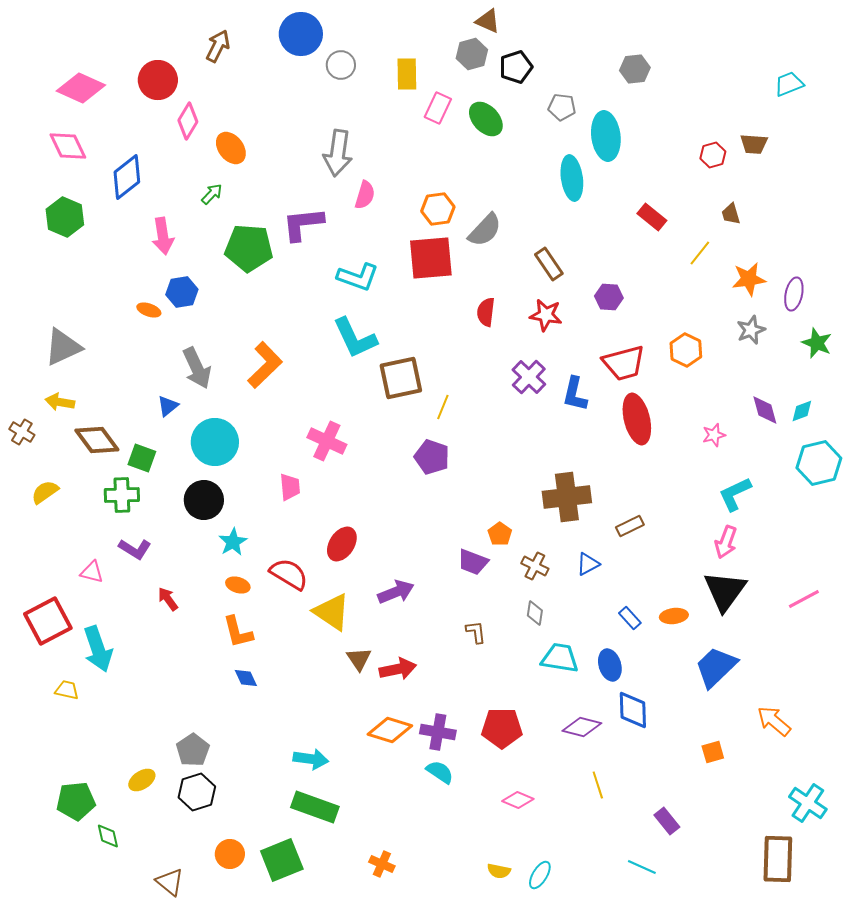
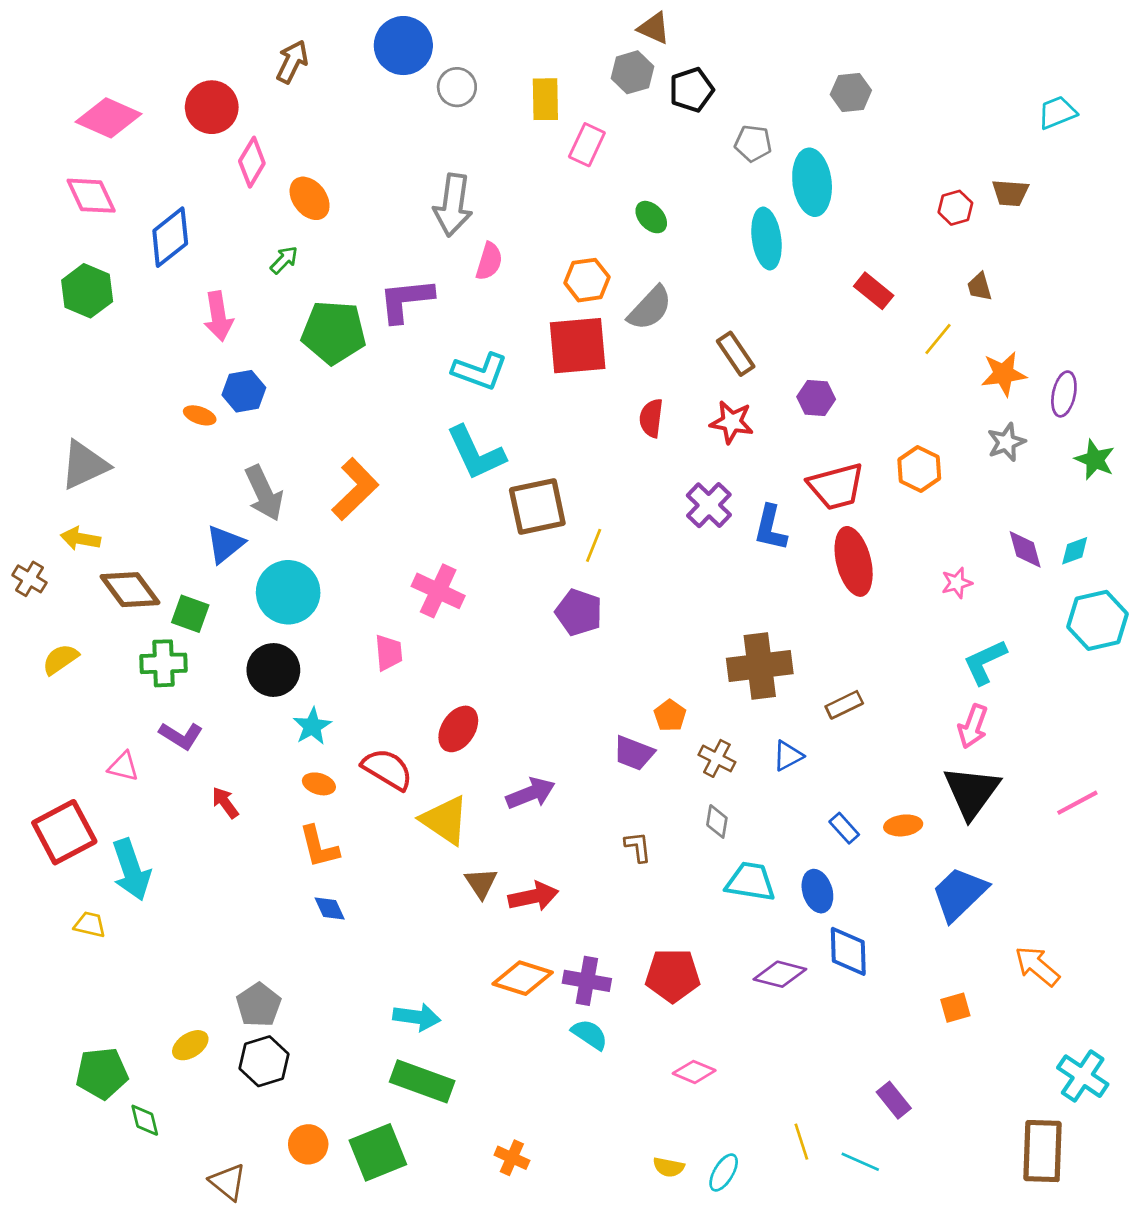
green ellipse: (486, 119) -> (651, 217), moved, size x0.7
blue triangle: (168, 406) -> (225, 544), size x1.4
yellow line: (598, 785) -> (801, 1142), moved

